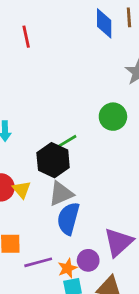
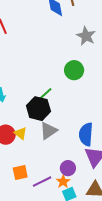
blue semicircle: (68, 219) -> (86, 134), moved
purple circle: (88, 260) -> (68, 168), moved

